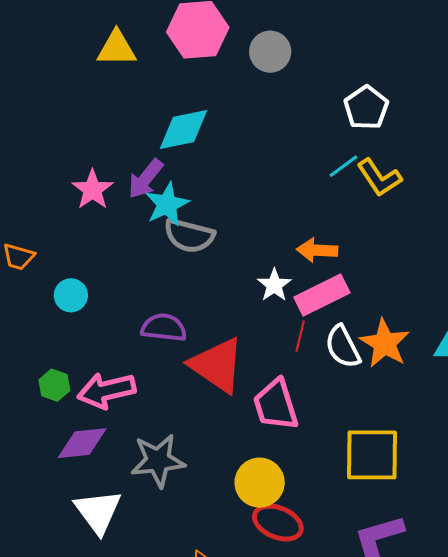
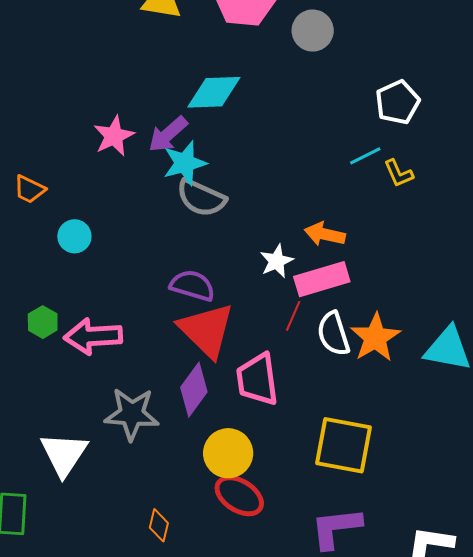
yellow L-shape: (379, 178) -> (398, 173), size x0.7
purple semicircle: (164, 328) -> (192, 286), moved
purple diamond: (82, 443) -> (194, 390), moved, turned -58

